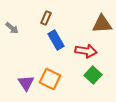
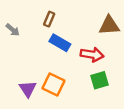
blue rectangle: (56, 40) -> (60, 43), turned -30
green square: (93, 75) -> (100, 80), turned 30

